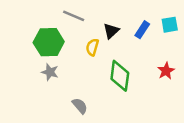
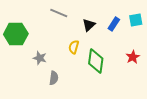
green hexagon: (49, 42) -> (16, 34), moved
yellow semicircle: (92, 47) -> (74, 47), moved
gray semicircle: (80, 106) -> (54, 78), moved, turned 48

